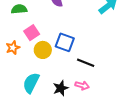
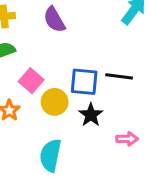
black line: (86, 63) -> (119, 76), moved
black star: (61, 88) -> (91, 115), moved

